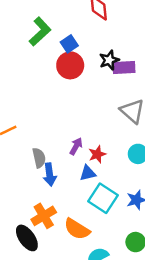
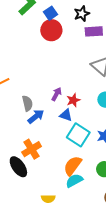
black star: (109, 60) -> (82, 14), moved
blue triangle: (88, 173) -> (66, 115), turned 32
blue arrow: (50, 174) -> (36, 116), turned -120
orange semicircle: (77, 229) -> (73, 166), moved, turned 95

